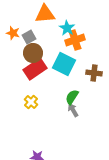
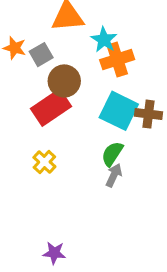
brown circle: (33, 53) -> (64, 81), moved
cyan square: (64, 64) -> (119, 111), moved
gray arrow: (73, 110) -> (114, 175), turned 56

